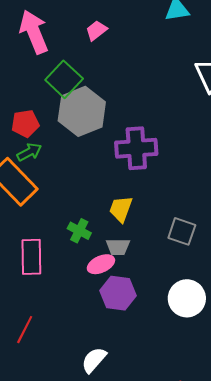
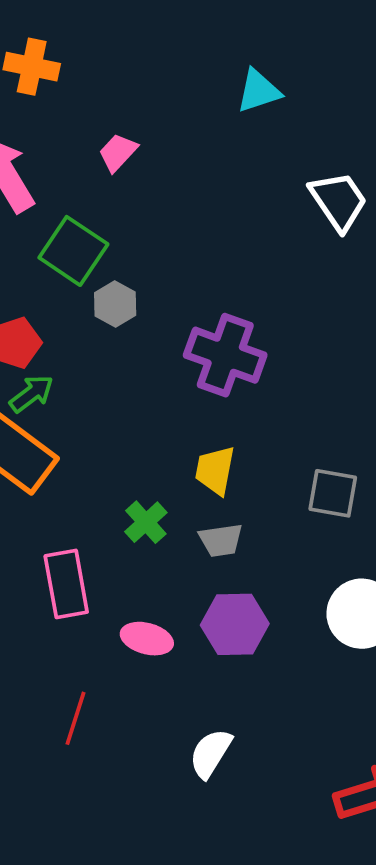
gray hexagon: (82, 111) -> (115, 304), size x0.5
purple cross: (136, 148) -> (225, 355), turned 33
green cross: (79, 231) -> (146, 522), turned 30
pink ellipse: (101, 264) -> (147, 639), moved, turned 48

